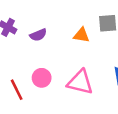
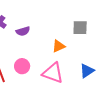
orange triangle: (81, 35) -> (59, 46), moved, turned -40

